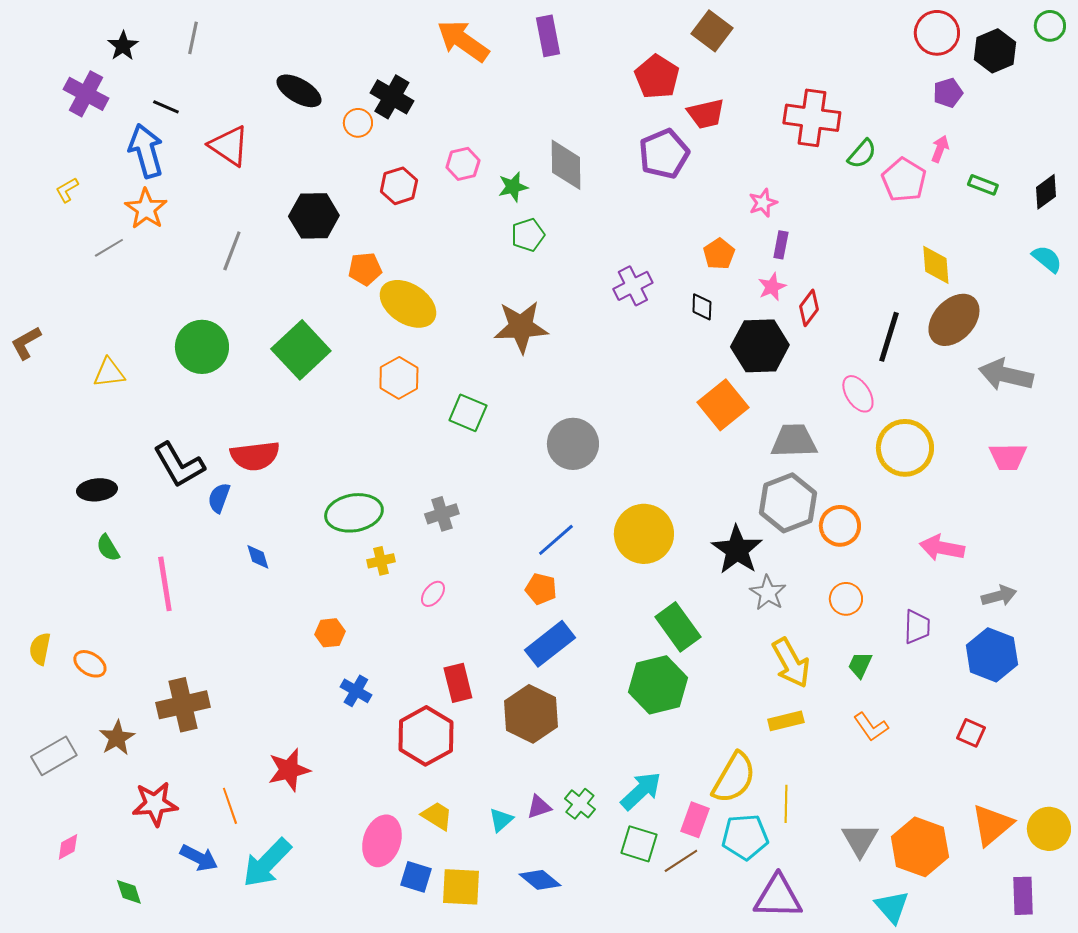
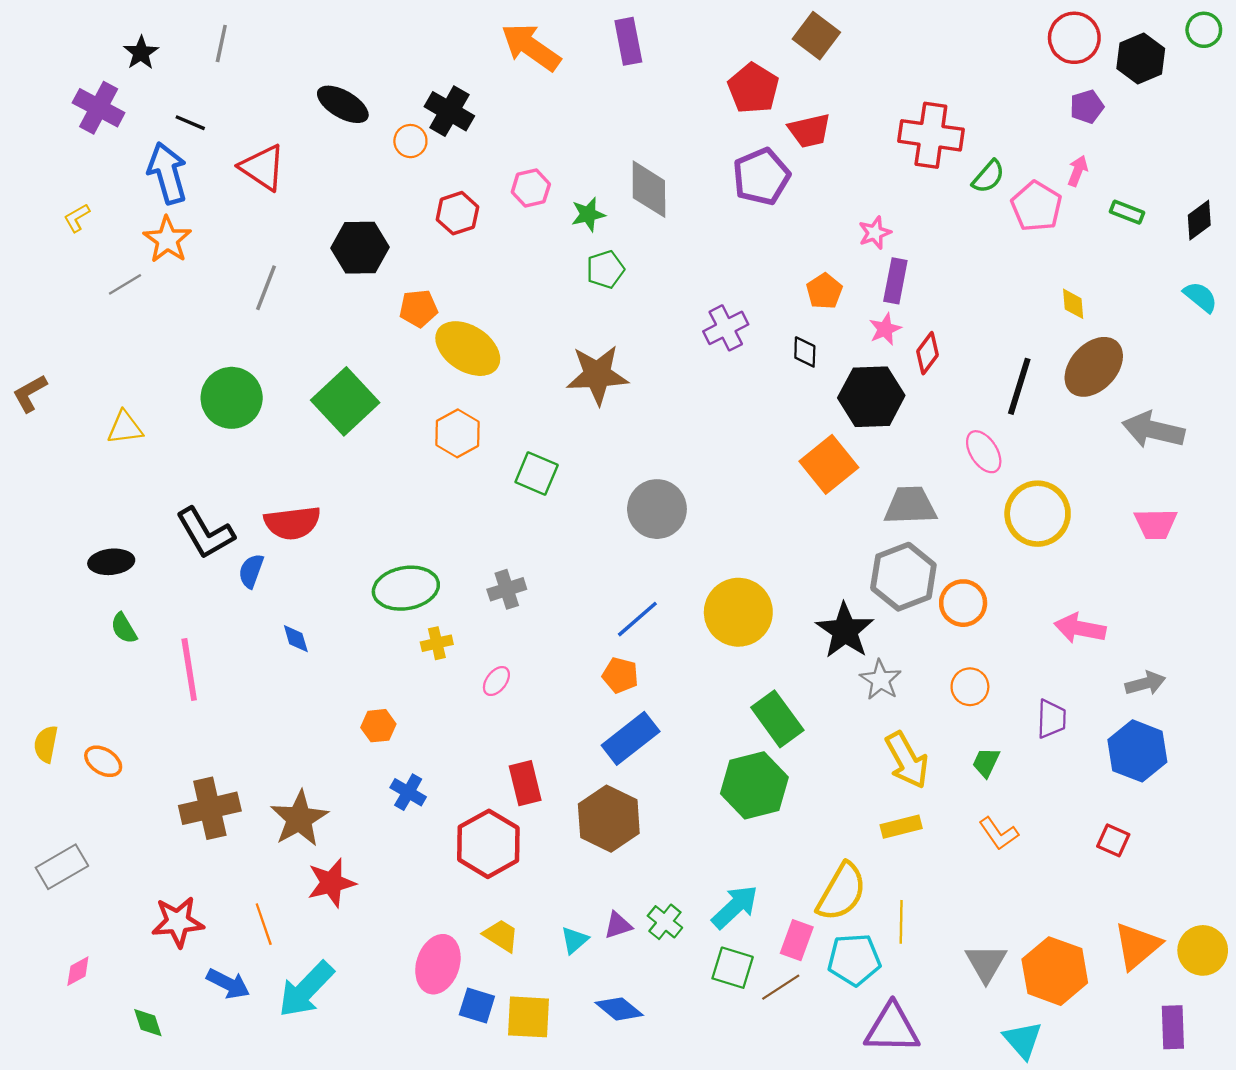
purple rectangle: (781, 245) -> (895, 281), size x1.4
yellow diamond: (936, 265) -> (1073, 304), size x0.7
brown star: (117, 738) -> (299, 819), moved, size x1.4

